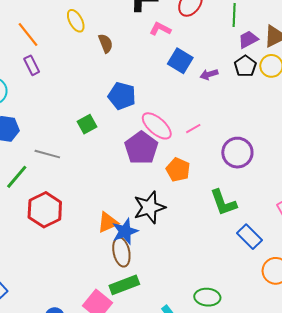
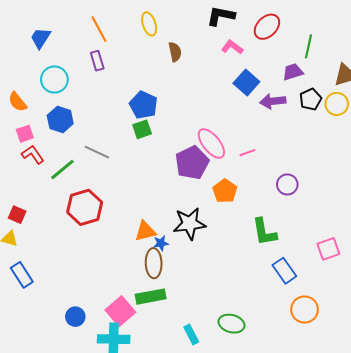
purple trapezoid: (248, 39) -> (293, 72), moved
purple arrow: (209, 74) -> (273, 101), size x1.4
blue pentagon: (122, 96) -> (143, 105), moved
purple circle: (237, 153) -> (287, 184), size x0.7
blue star: (125, 231) -> (161, 243), size x0.6

